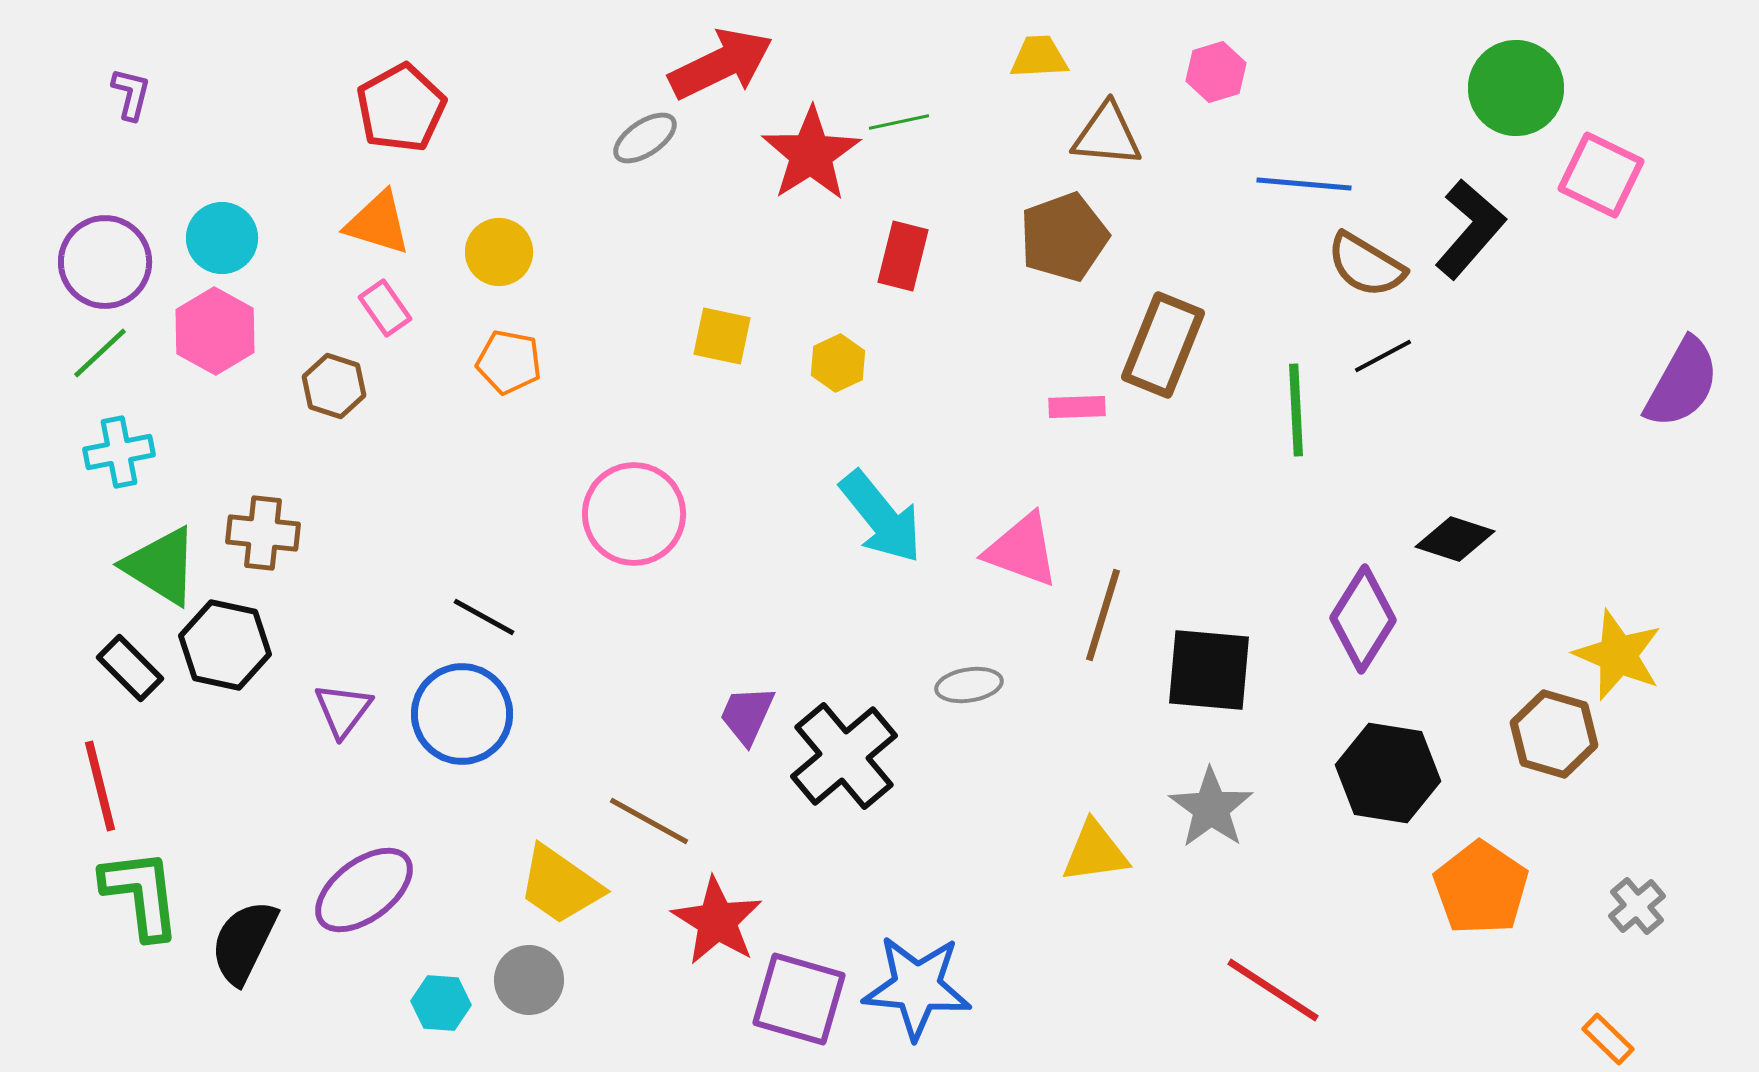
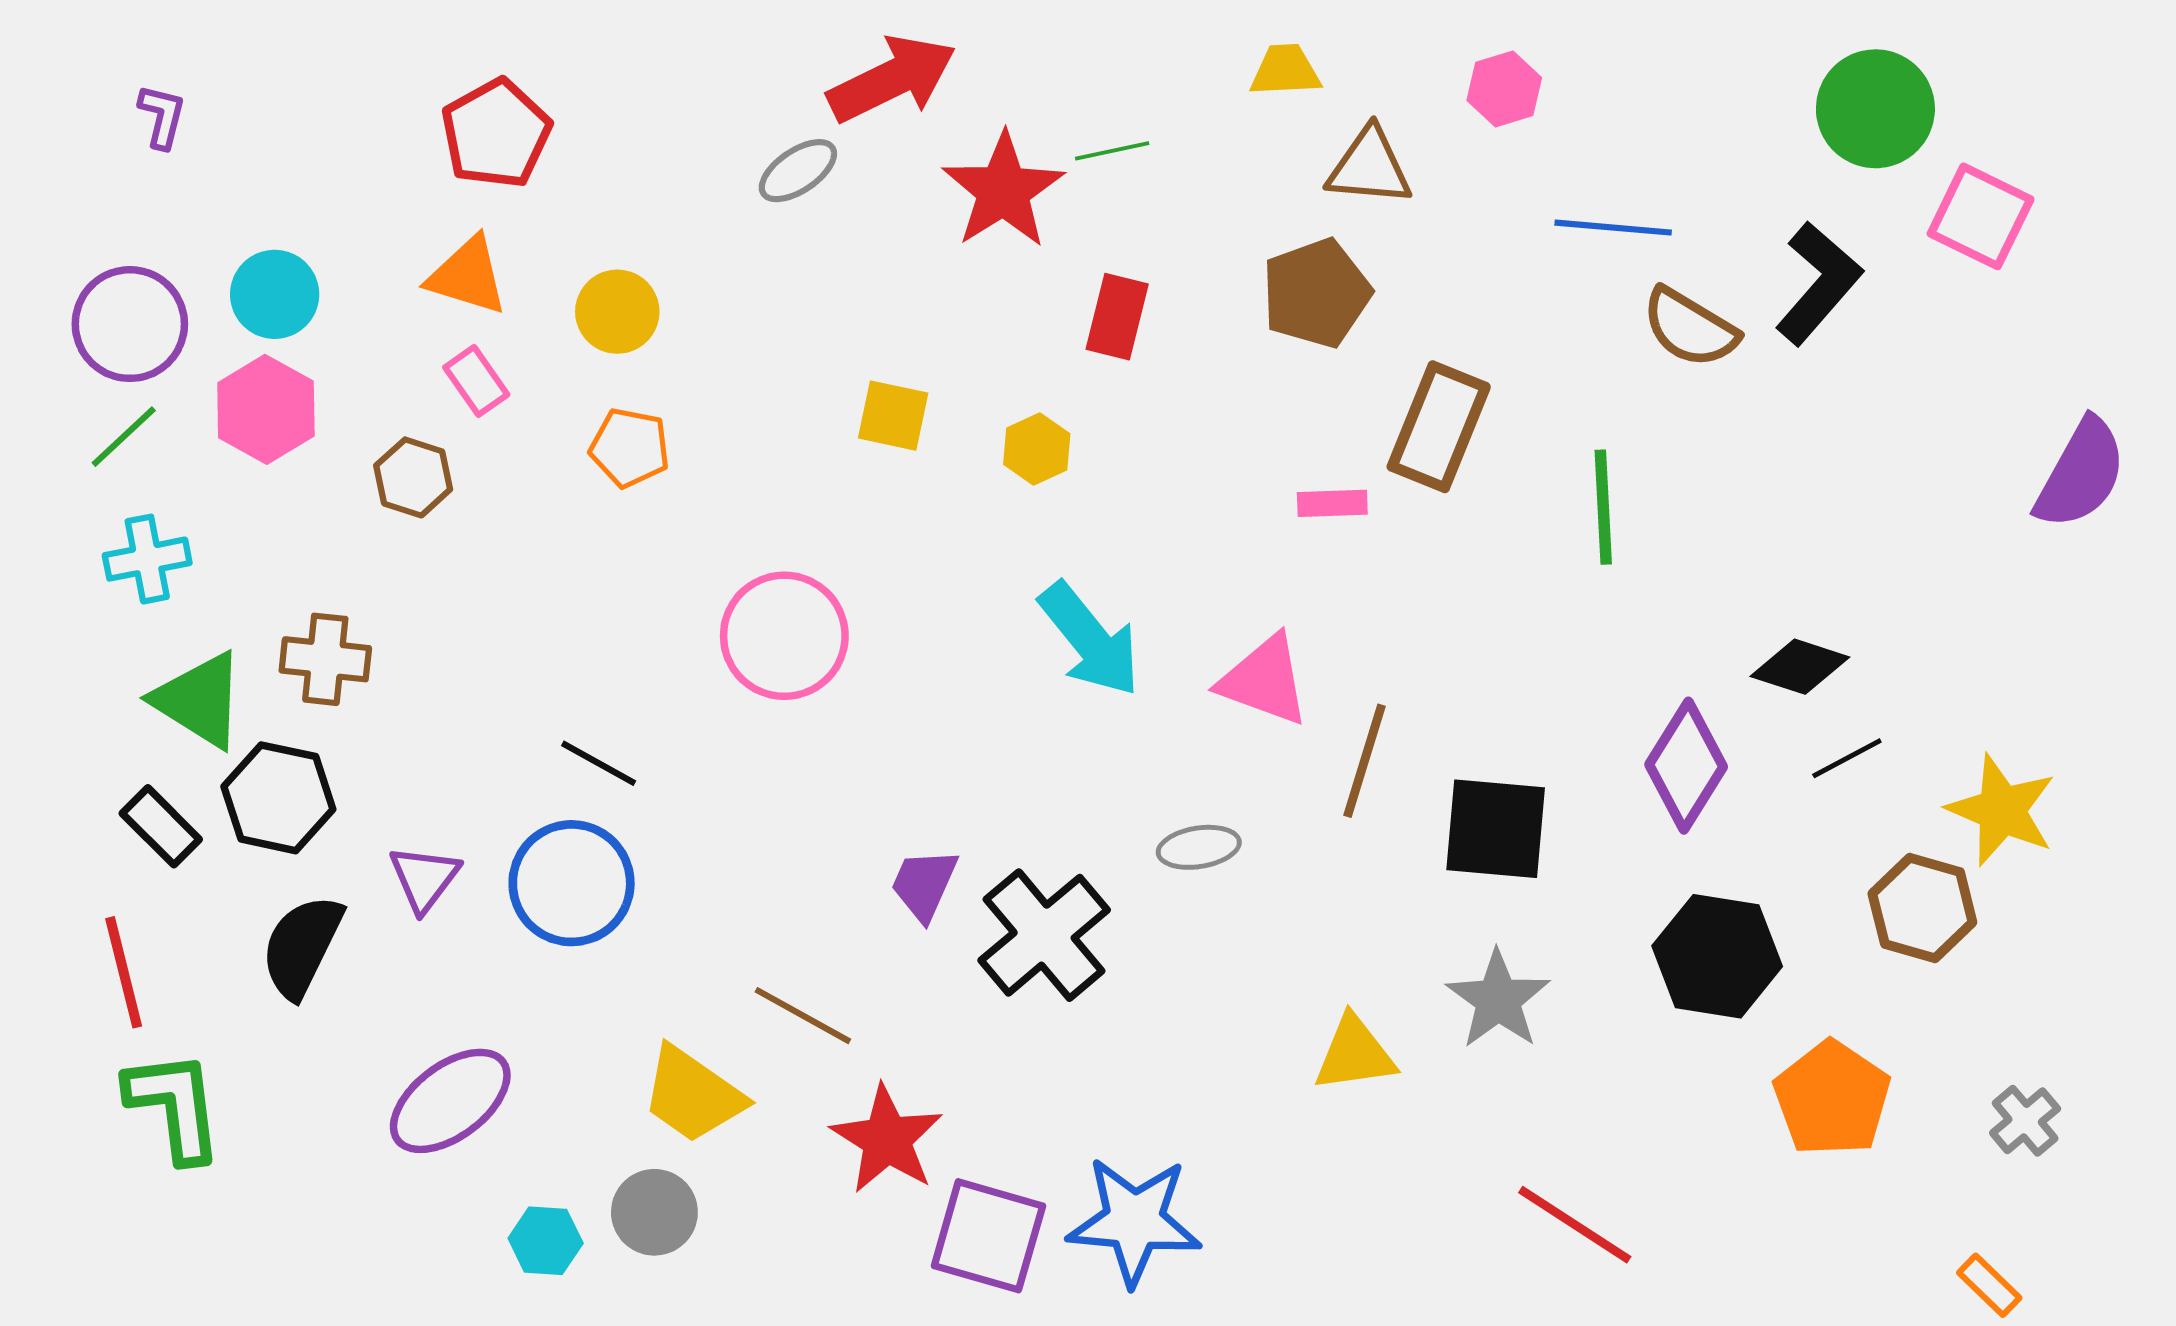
black line: (1383, 356) -> (1847, 758), moved
black semicircle: (244, 942) -> (302, 946), moved

